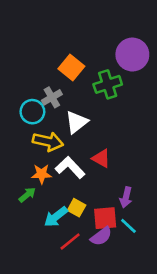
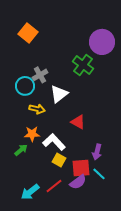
orange square: (71, 67) -> (28, 33), moved
green cross: (108, 84) -> (83, 65), turned -35
yellow arrow: (48, 141) -> (37, 109), size x0.7
white L-shape: (70, 167) -> (54, 142), moved
cyan arrow: (56, 217) -> (30, 192), moved

